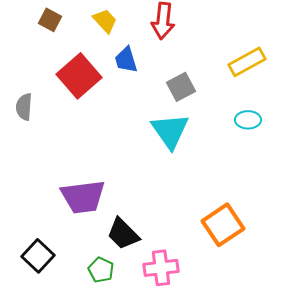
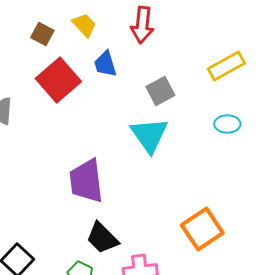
brown square: (50, 20) -> (42, 34), moved
purple trapezoid: (83, 197) -> (86, 181), moved, turned 90

